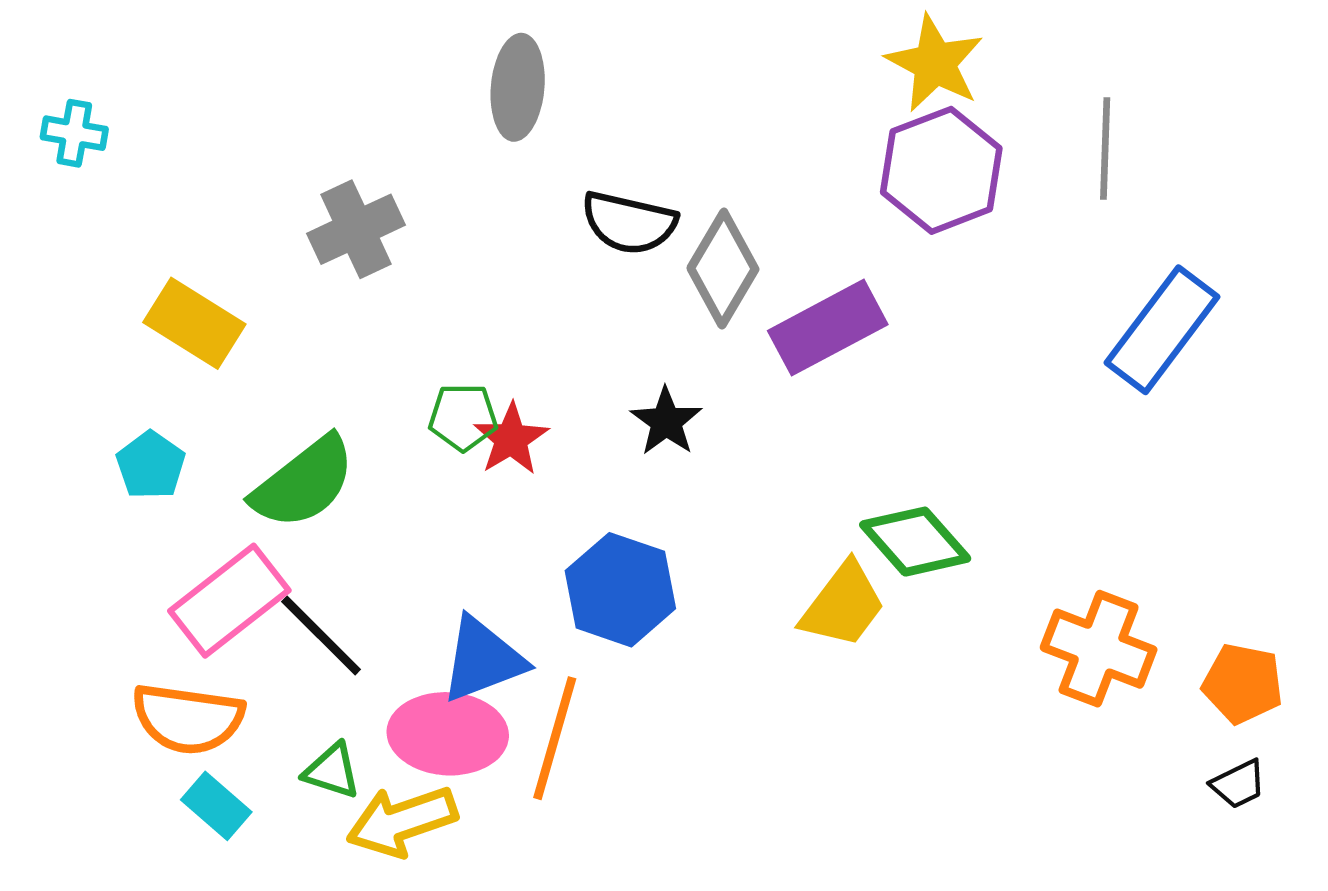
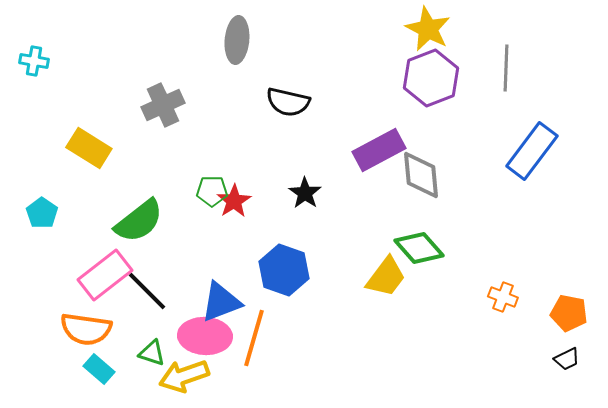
gray diamond: (723, 269) -> (421, 175), moved, turned -36
cyan pentagon: (151, 465) -> (42, 213), moved
orange cross: (1099, 649) -> (503, 297), size x0.6

